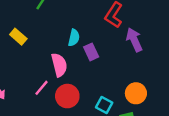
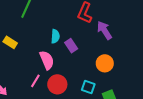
orange circle: (136, 93) -> (105, 63), moved

